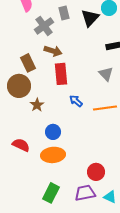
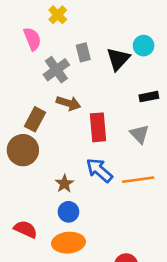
brown rectangle: (28, 63) -> (35, 119), turned 54
red rectangle: (61, 74) -> (98, 127), moved
blue arrow: (76, 101) -> (99, 170), size x1.5
brown star: (37, 105) -> (64, 184), moved

